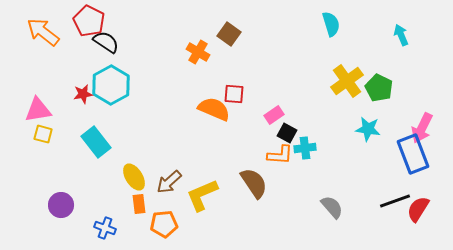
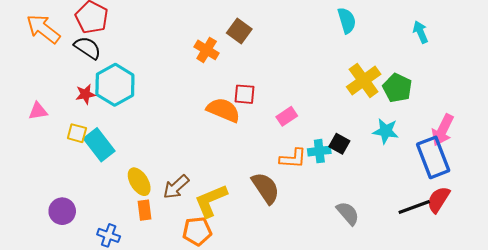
black semicircle: (106, 42) -> (88, 48), moved
pink triangle: (38, 110) -> (38, 111), size x0.7
black square: (287, 133) -> (339, 144), moved
yellow square: (43, 134) -> (77, 133), moved
red semicircle: (418, 209) -> (438, 200), moved
orange pentagon: (164, 224) -> (197, 231), moved

